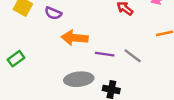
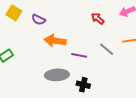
gray line: (133, 56) -> (107, 49), moved

